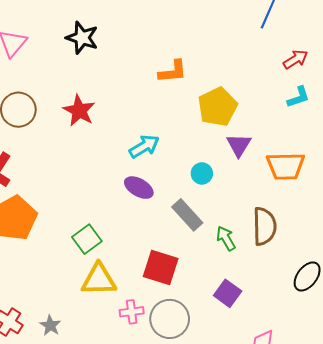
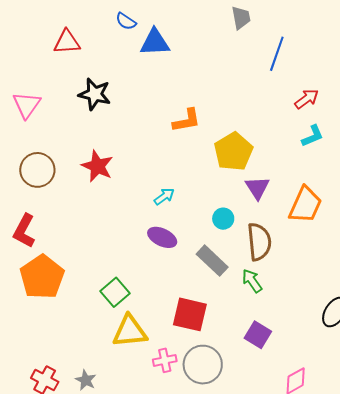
cyan arrow: (144, 146) -> (164, 196), size x0.7
orange trapezoid: (286, 166) -> (305, 205), turned -60
brown semicircle: (265, 226) -> (259, 242), moved

